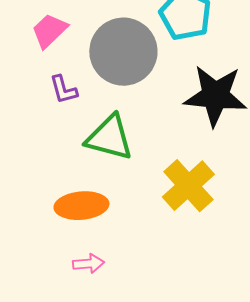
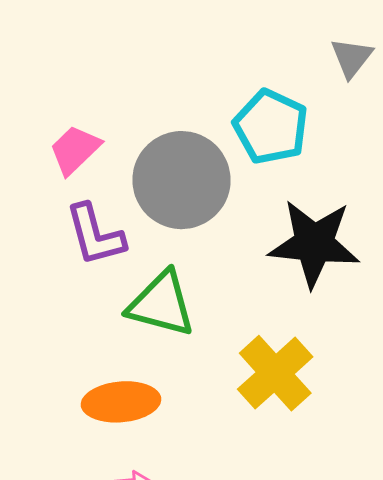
purple L-shape: (63, 90) -> (95, 235), size x1.5

